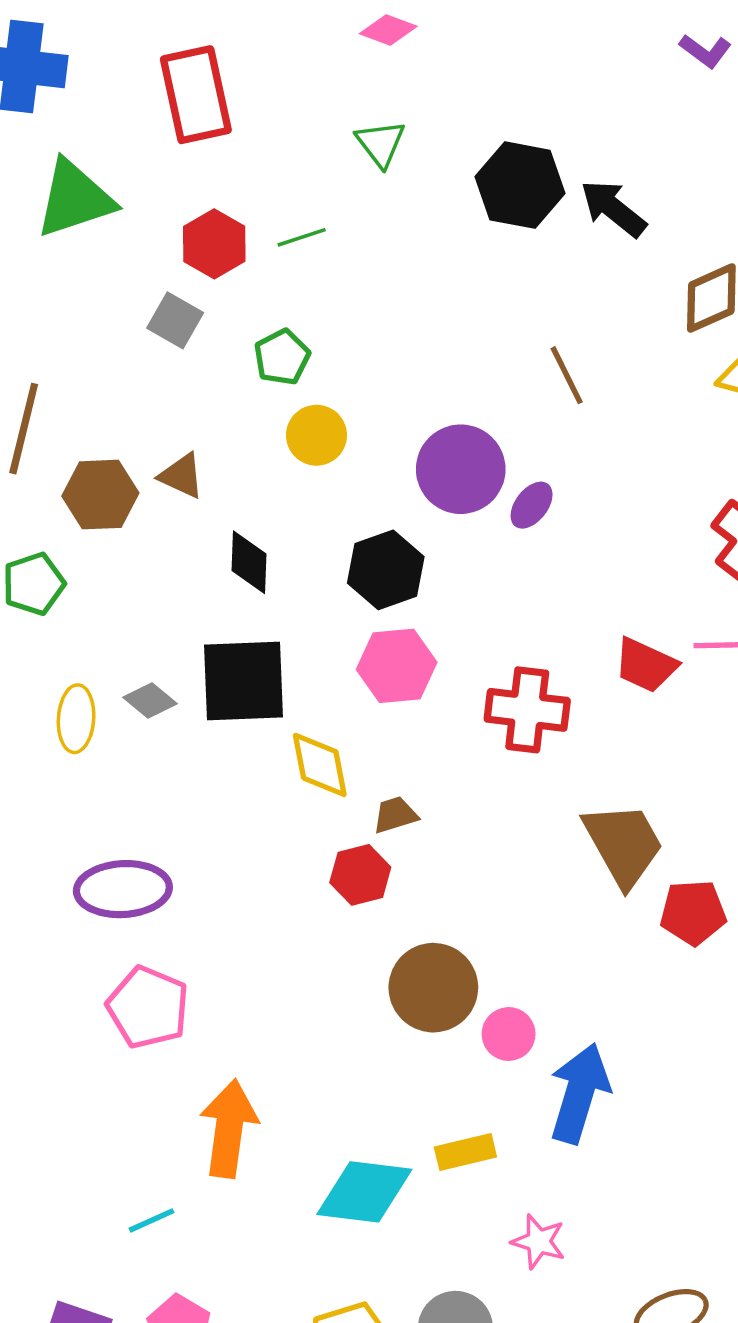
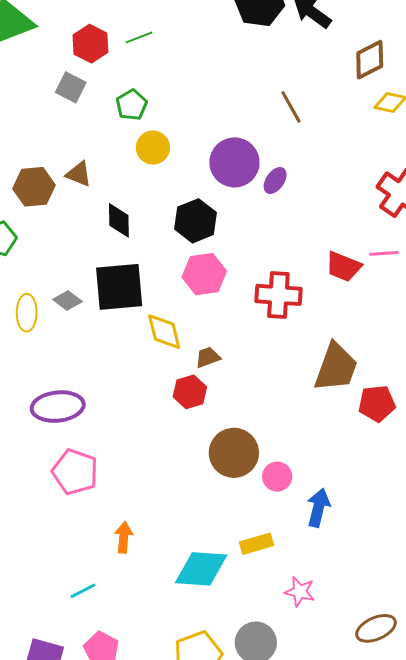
brown trapezoid: (623, 844) -> (336, 367), turned 52
blue arrow: (579, 1093) -> (318, 508), size x0.7
orange arrow: (229, 1129) -> (124, 537), size x0.6

